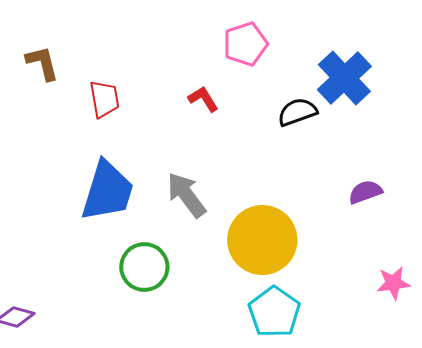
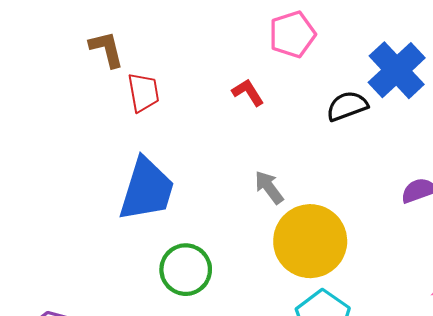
brown L-shape: (42, 63) -> (107, 49), moved
gray arrow: (186, 195) -> (269, 187), moved, size x0.7

